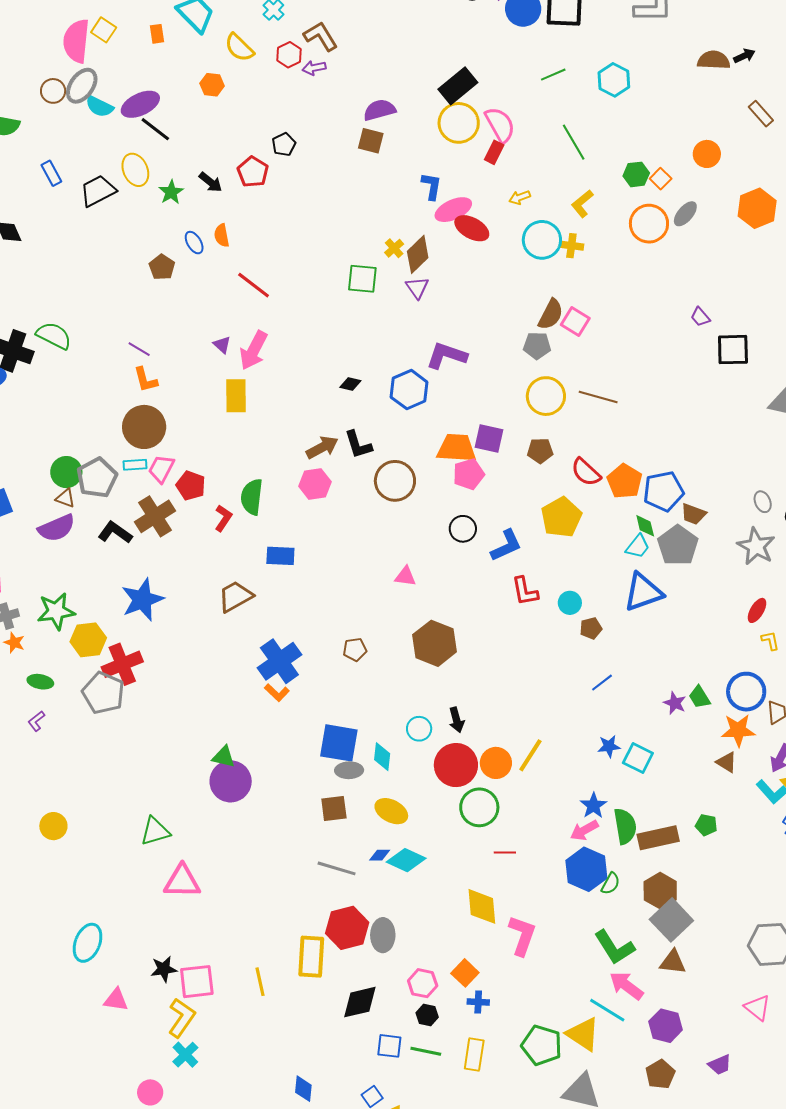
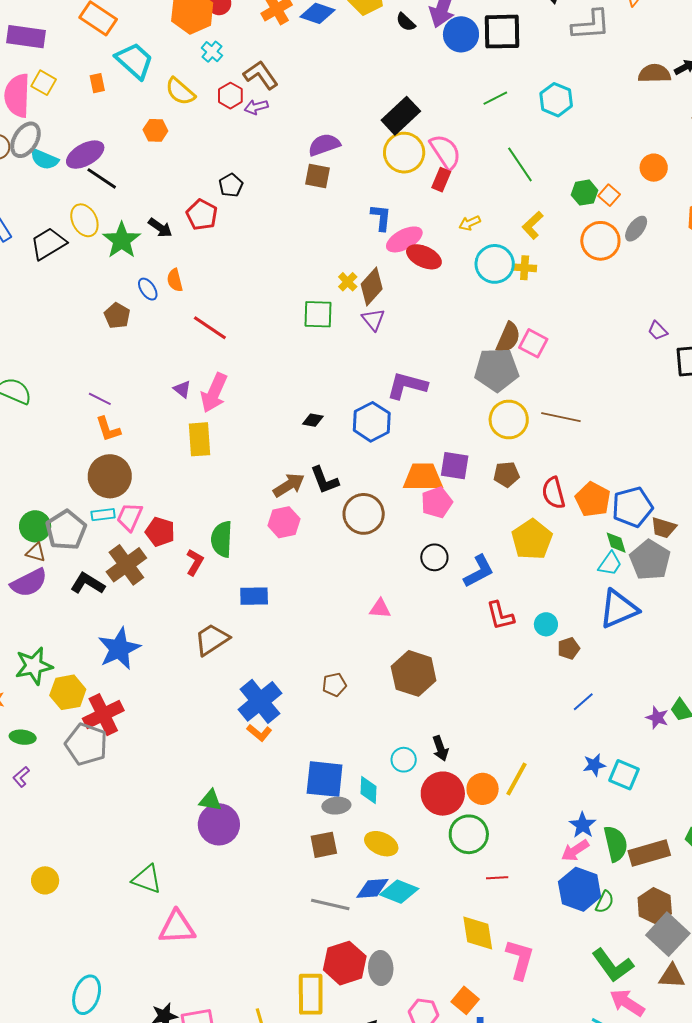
green star: (171, 192) -> (122, 240), size x1.5
gray pentagon: (537, 346) -> (497, 370), size x1.6
red semicircle: (586, 472) -> (554, 493), turned 36
green triangle: (155, 831) -> (147, 879), turned 40
blue diamond: (380, 855) -> (372, 888), size x1.6

